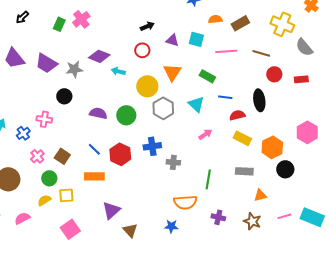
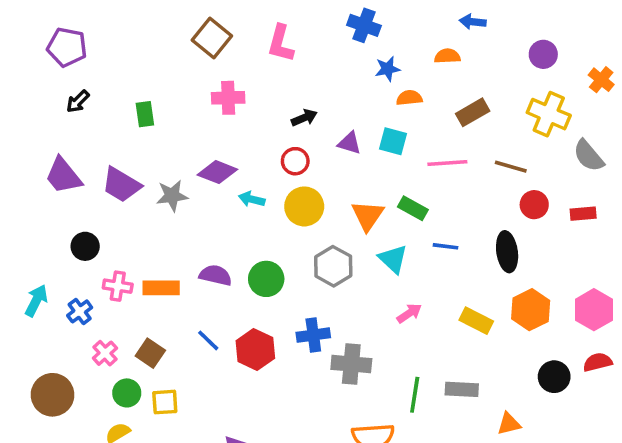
pink cross: (81, 19) -> (228, 98), moved, turned 36
orange semicircle: (215, 19) -> (409, 98), moved
green rectangle: (59, 24) -> (145, 114), turned -32
orange triangle: (172, 72) -> (368, 216), moved
yellow circle: (147, 86) -> (304, 206), moved
black circle: (64, 96) -> (85, 246), moved
red semicircle: (237, 115) -> (598, 362), moved
orange hexagon: (272, 147) -> (531, 310), moved
gray cross: (173, 162) -> (351, 364), size x1.5
gray rectangle: (244, 171) -> (462, 389), moved
orange rectangle: (94, 176) -> (161, 288), moved
yellow square: (66, 195) -> (165, 402), moved

